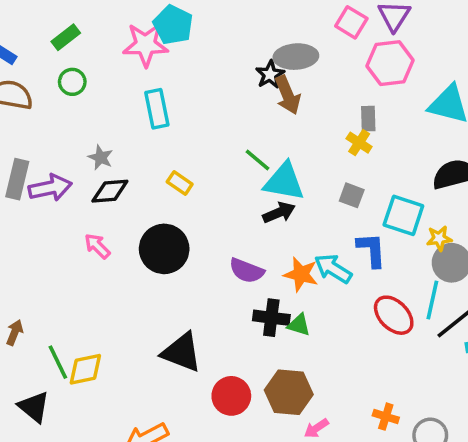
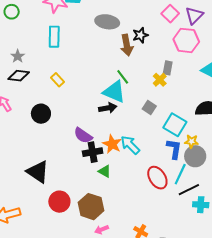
gray ellipse: (296, 57) -> (107, 22), moved
black star: (270, 74) -> (140, 35), moved
green line: (257, 160) -> (123, 77), moved
black circle: (164, 249) -> (41, 114), size x0.7
blue L-shape: (371, 250) -> (174, 149), moved
black cross: (271, 318) -> (93, 152), moved, turned -30

